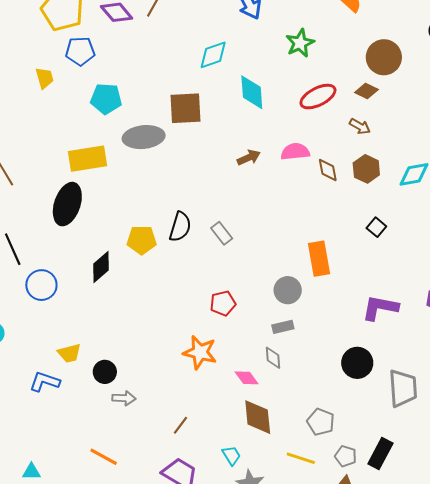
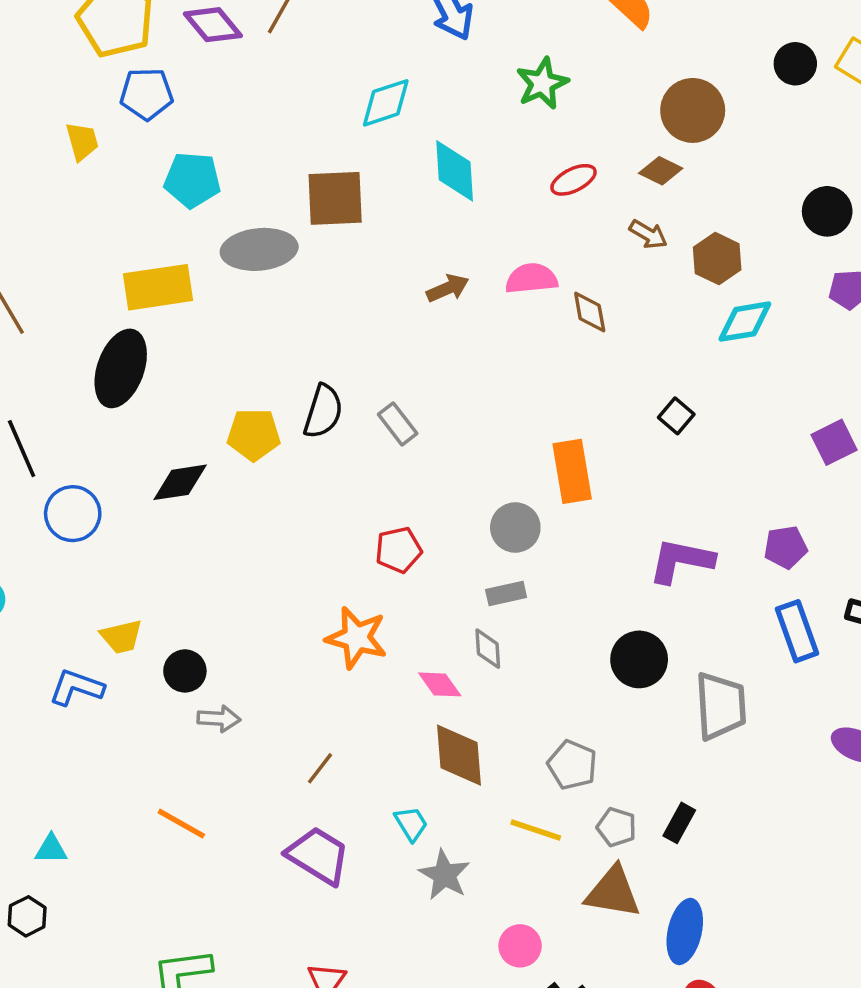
red ellipse: (318, 97) -> (573, 180), size x0.7
brown hexagon: (366, 169) -> (717, 259), moved
black diamond: (101, 267) -> (180, 482), turned 32
black rectangle: (380, 454) -> (679, 823), size x0.7

